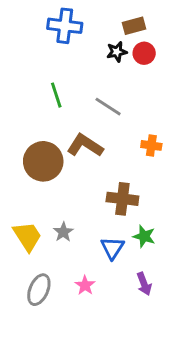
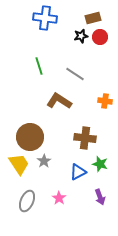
brown circle: (43, 161) -> (30, 137), moved
blue triangle: (112, 248) -> (78, 172), turned 30

